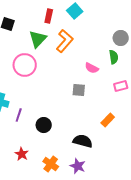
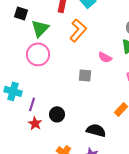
green triangle: (38, 39) -> (40, 28), moved
gray square: (79, 90) -> (85, 75), moved
red star: (22, 154) -> (35, 123), moved

